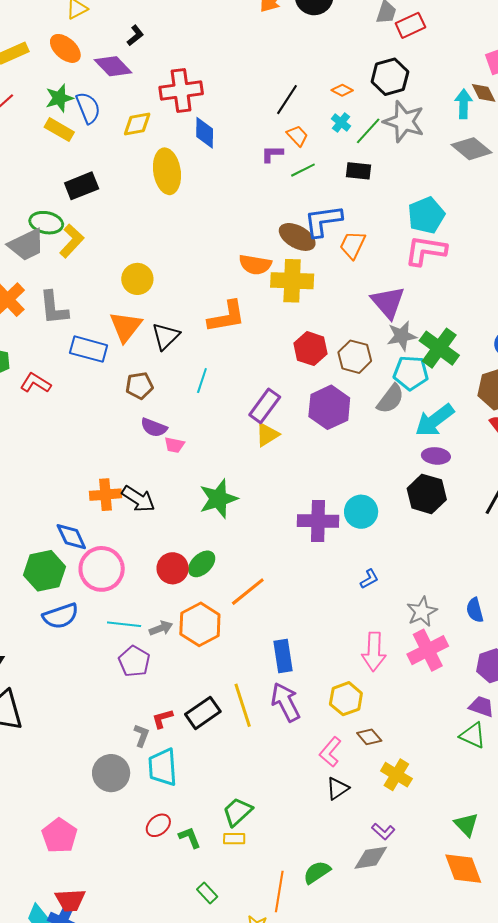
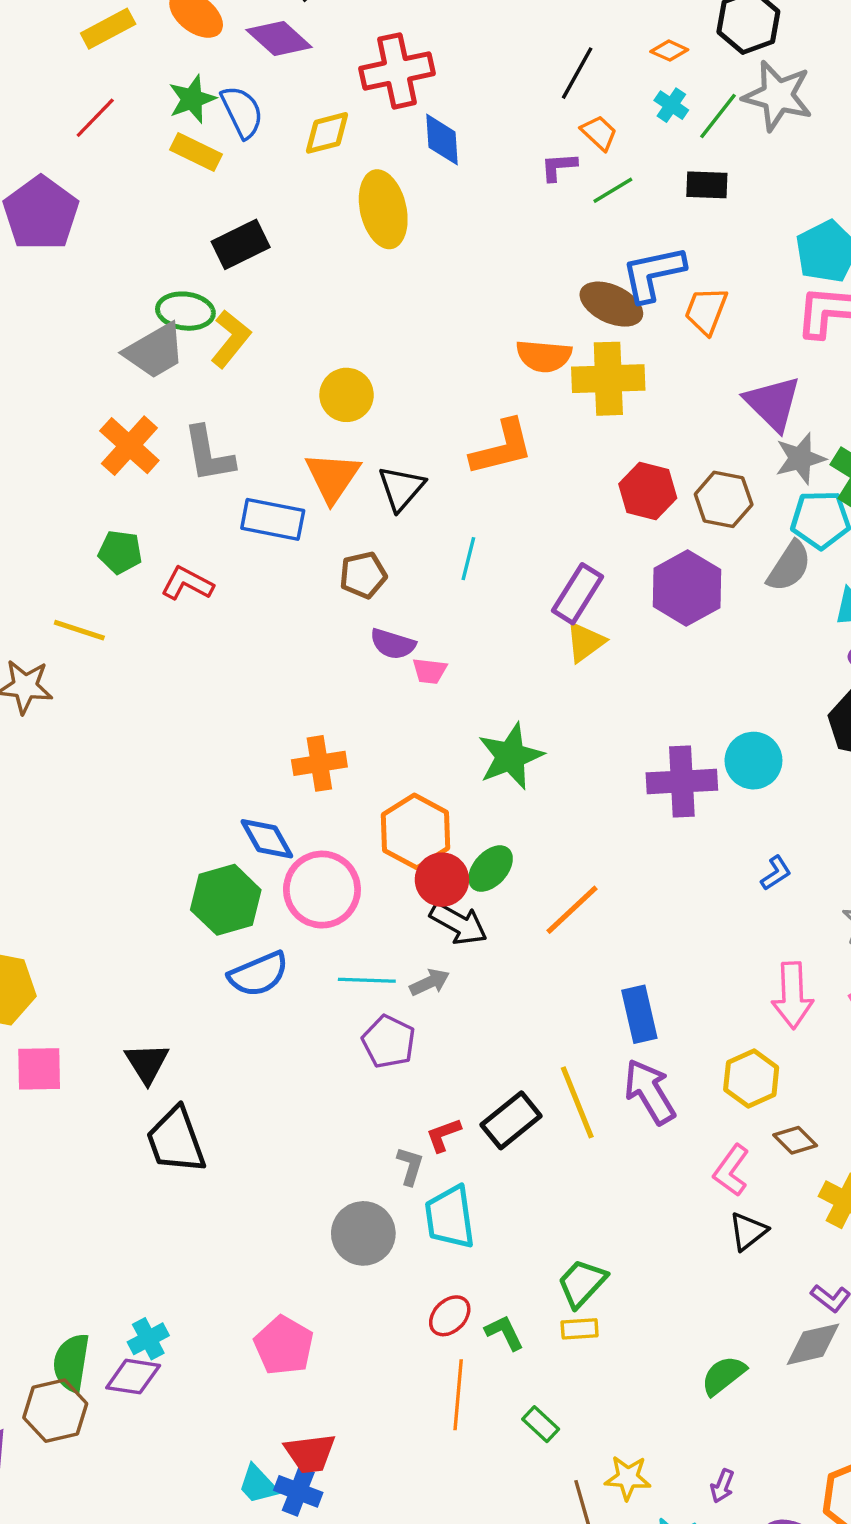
black arrow: (138, 499) -> (459, 924), moved
orange hexagon: (200, 624) -> (416, 831), moved
orange line: (279, 892) -> (458, 1395), moved

